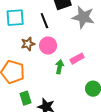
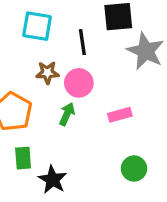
green arrow: (60, 67) -> (67, 114), moved

